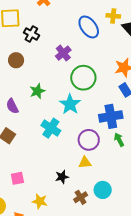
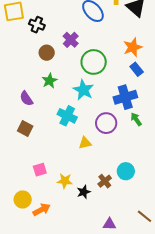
brown circle: (16, 60) -> (47, 53), moved
yellow triangle: (85, 163) -> (85, 143), moved
black star: (62, 177) -> (84, 192), moved
yellow star: (40, 201) -> (65, 181), moved

